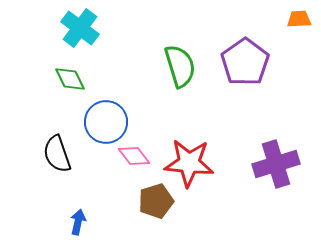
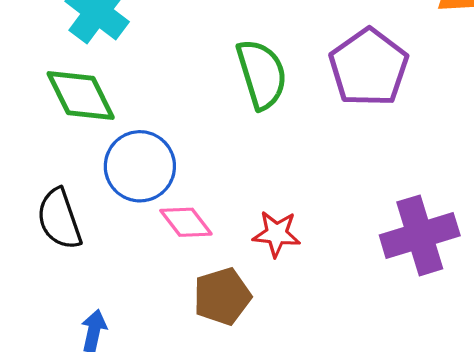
green diamond: (70, 79) -> (81, 96), size x1.4
red star: (189, 163) -> (277, 234), size x0.6

